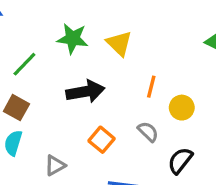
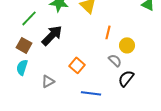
black arrow: (85, 92) -> (52, 35), moved, turned -35
gray semicircle: (148, 132) -> (115, 60), moved

